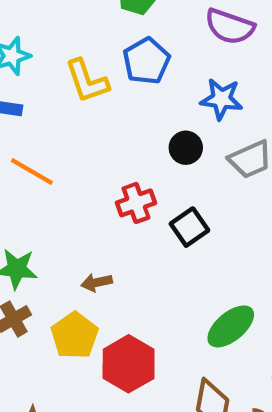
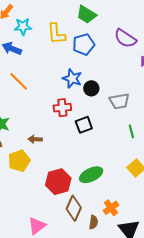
yellow L-shape: (87, 81) -> (56, 34), moved
blue star: (221, 99) -> (72, 78), moved
red hexagon: (129, 364) -> (58, 182), moved

